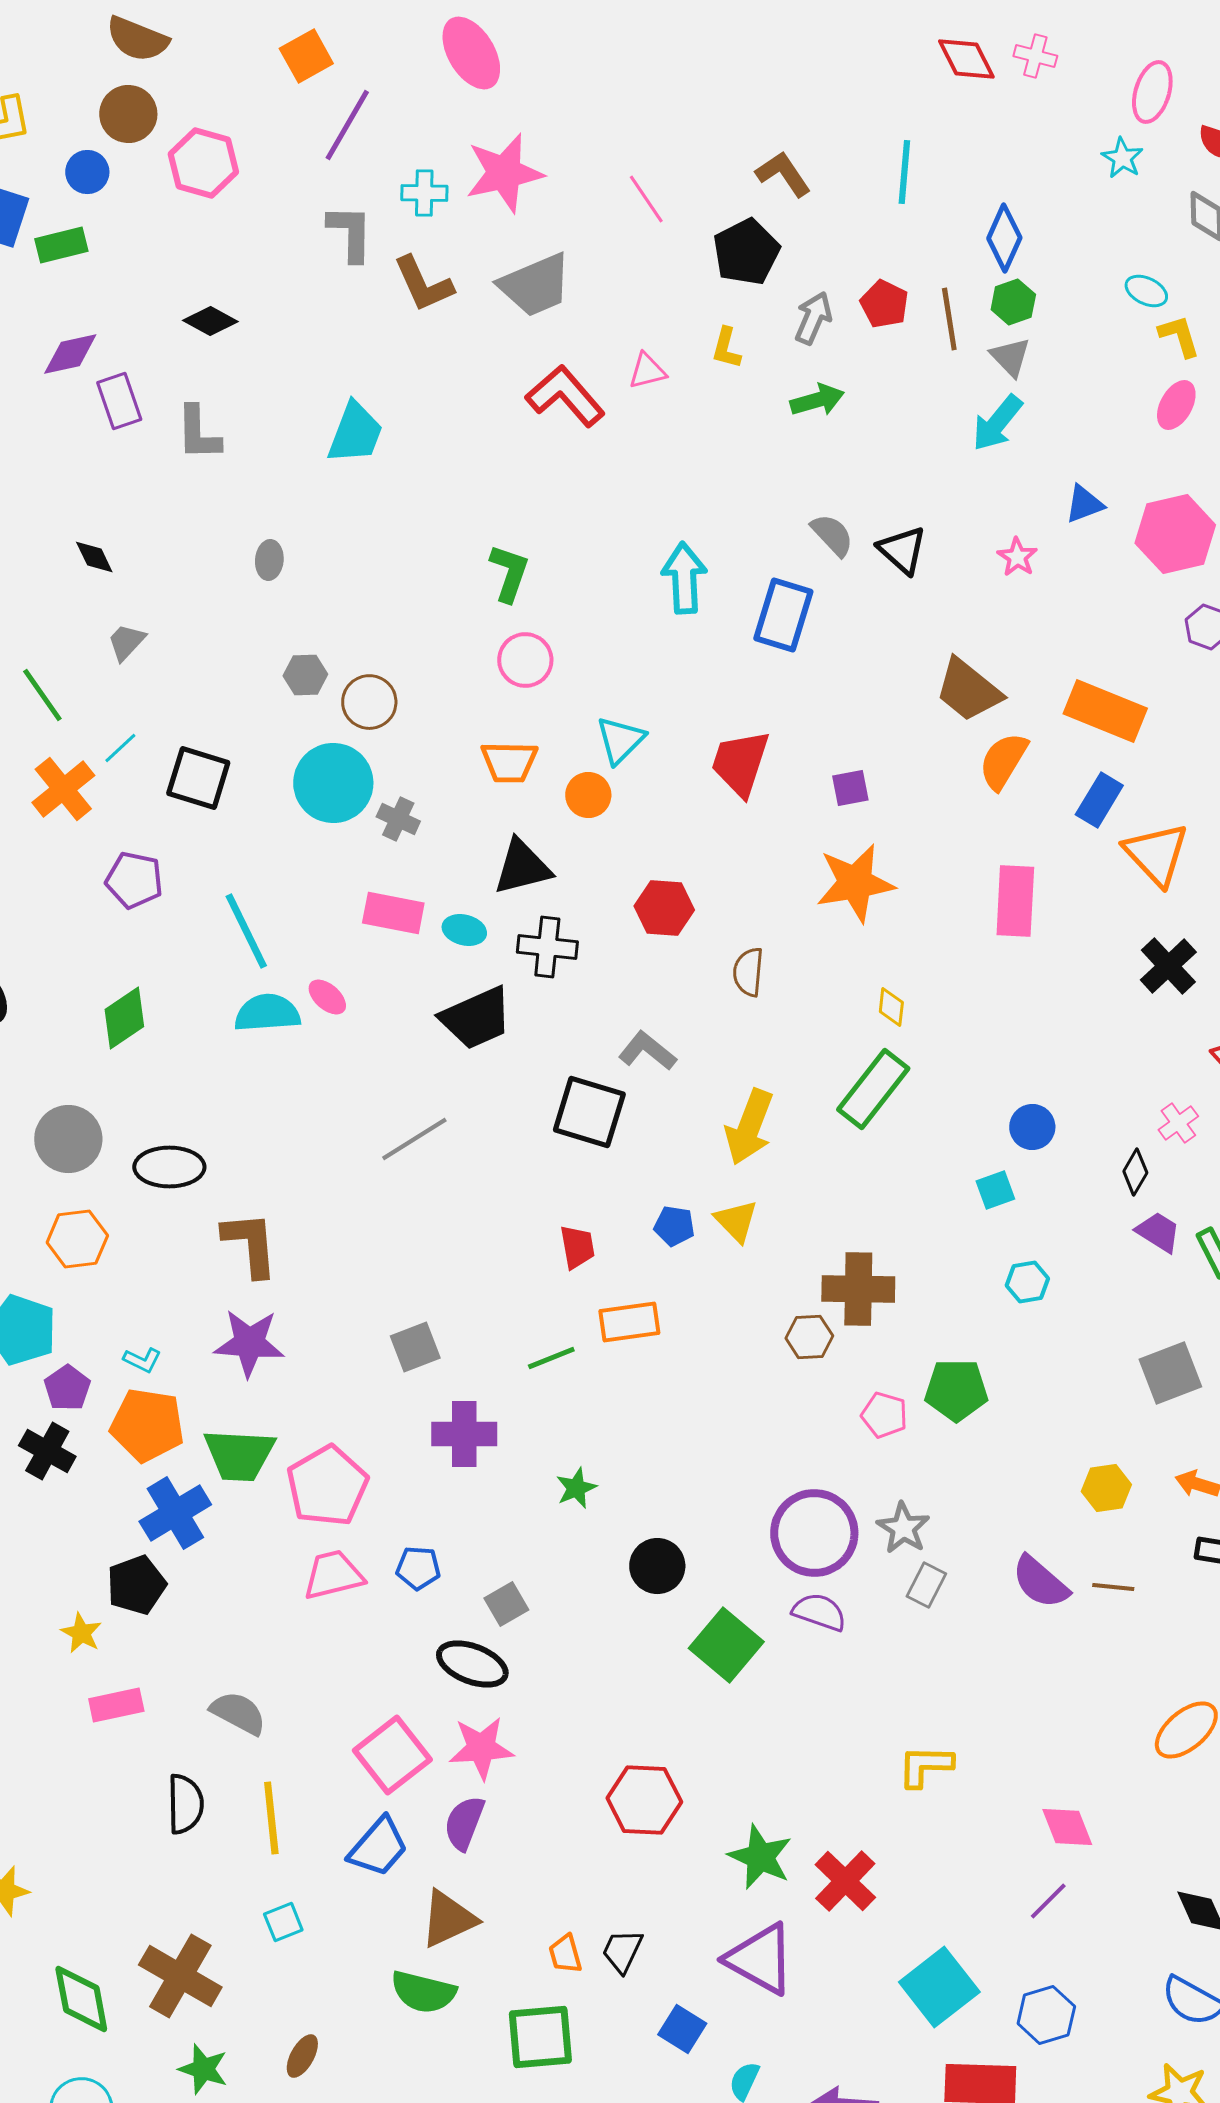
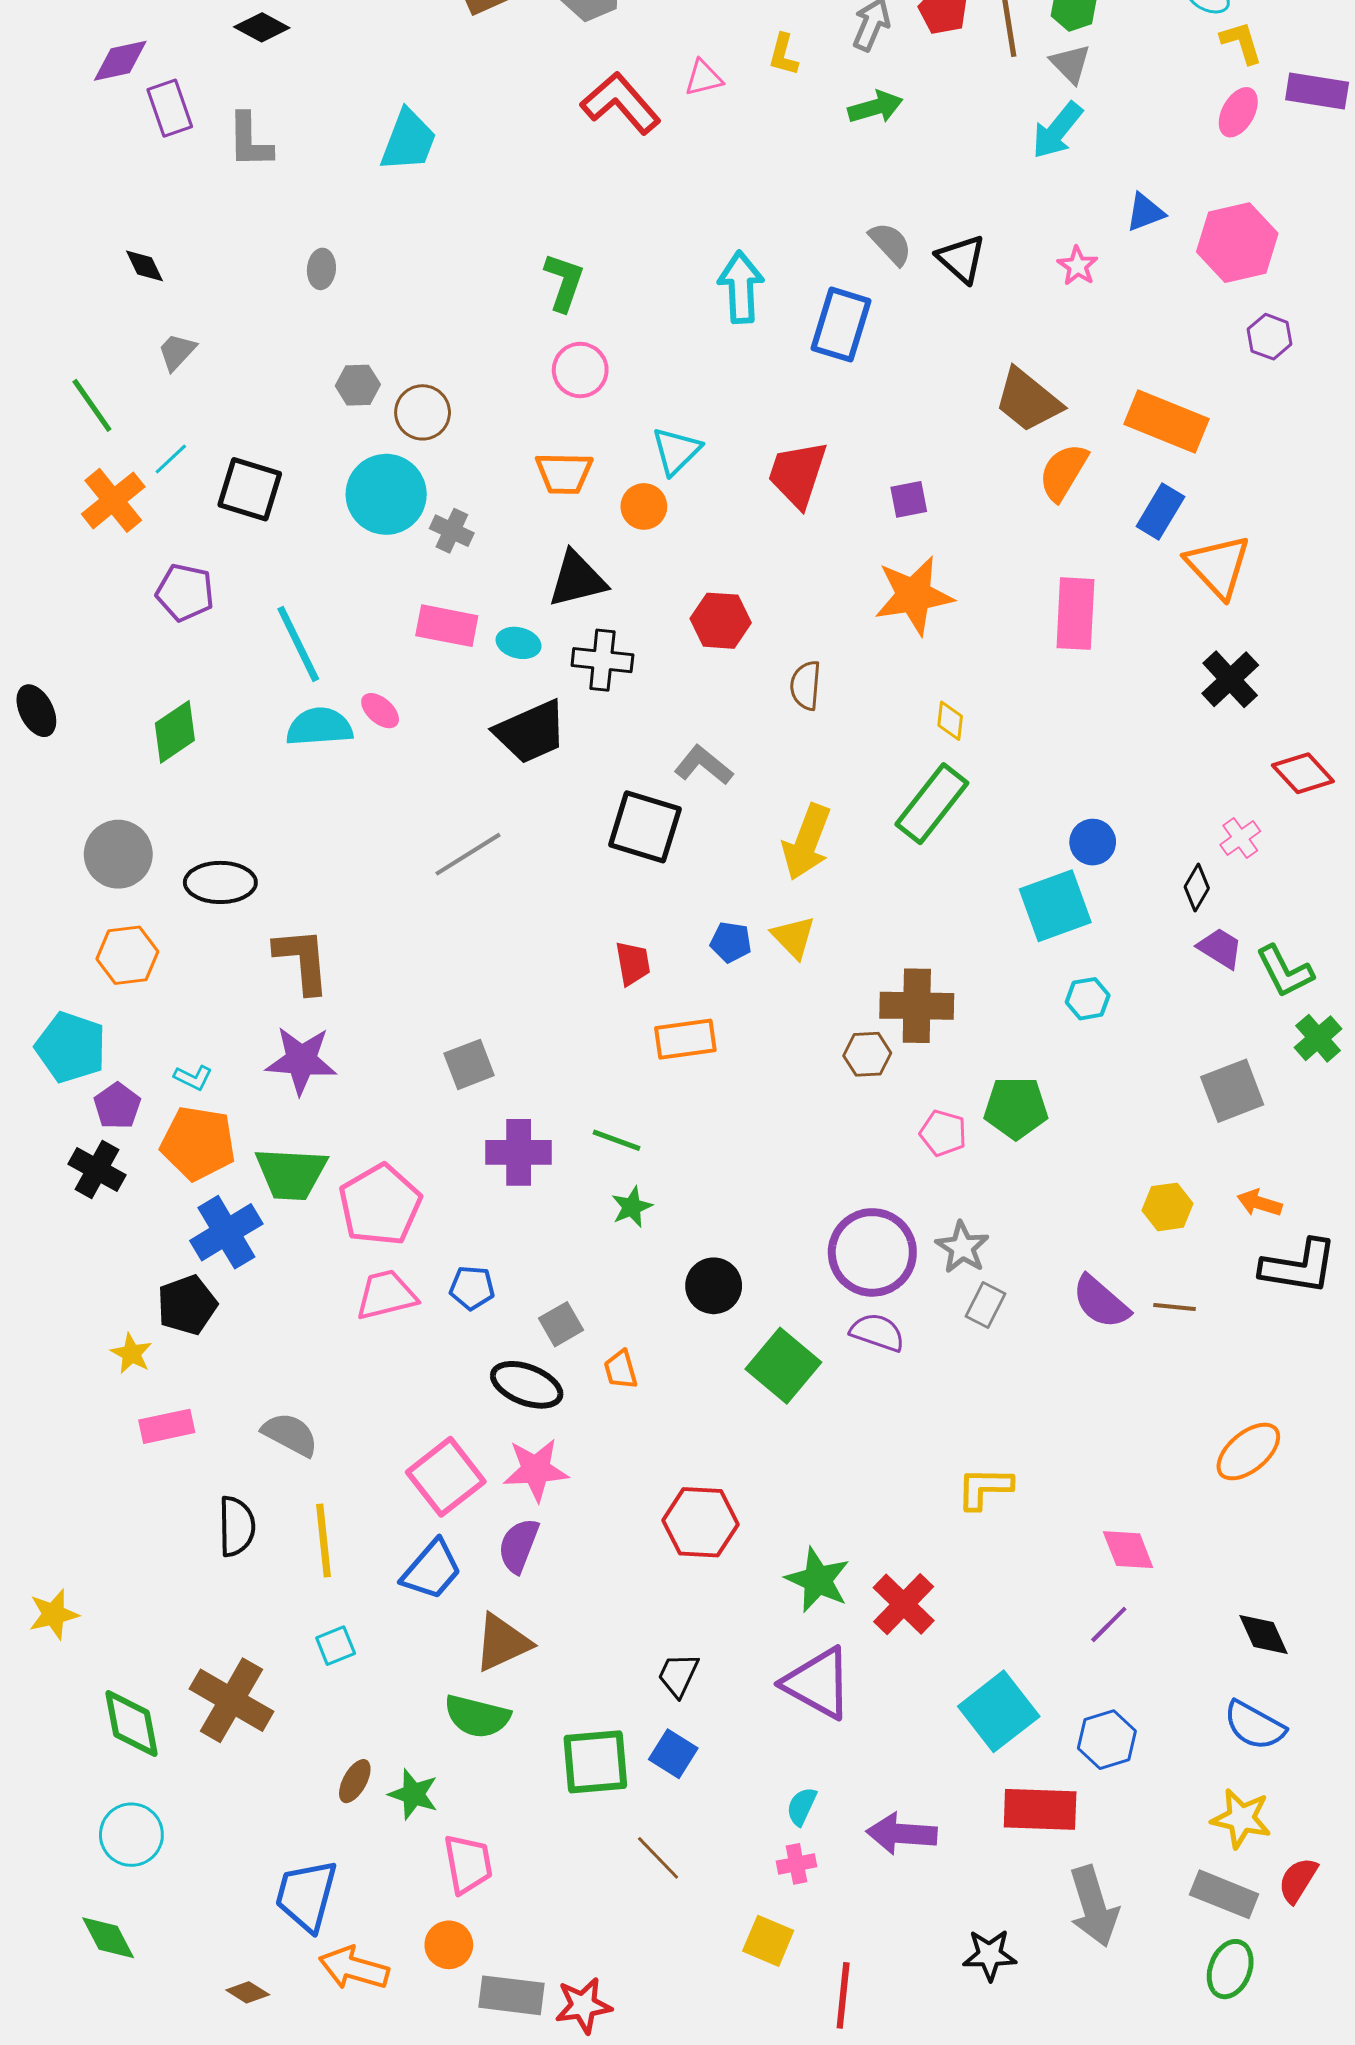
cyan square: (995, 1190) -> (1055, 906), size x1.8
green line: (551, 1358) -> (617, 1140), moved, turned 42
orange trapezoid: (565, 1954) -> (621, 1370), moved
blue square: (682, 2029) -> (673, 1754), moved
green star: (203, 2069) -> (413, 1794), moved

